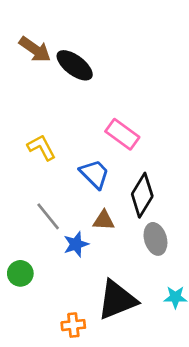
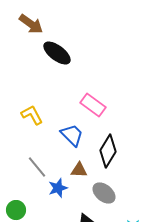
brown arrow: (35, 49) -> (31, 24), moved
gray ellipse: (155, 239) -> (104, 193), moved, turned -35

